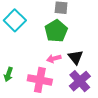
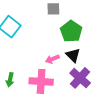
green pentagon: (56, 31) -> (71, 31), moved

